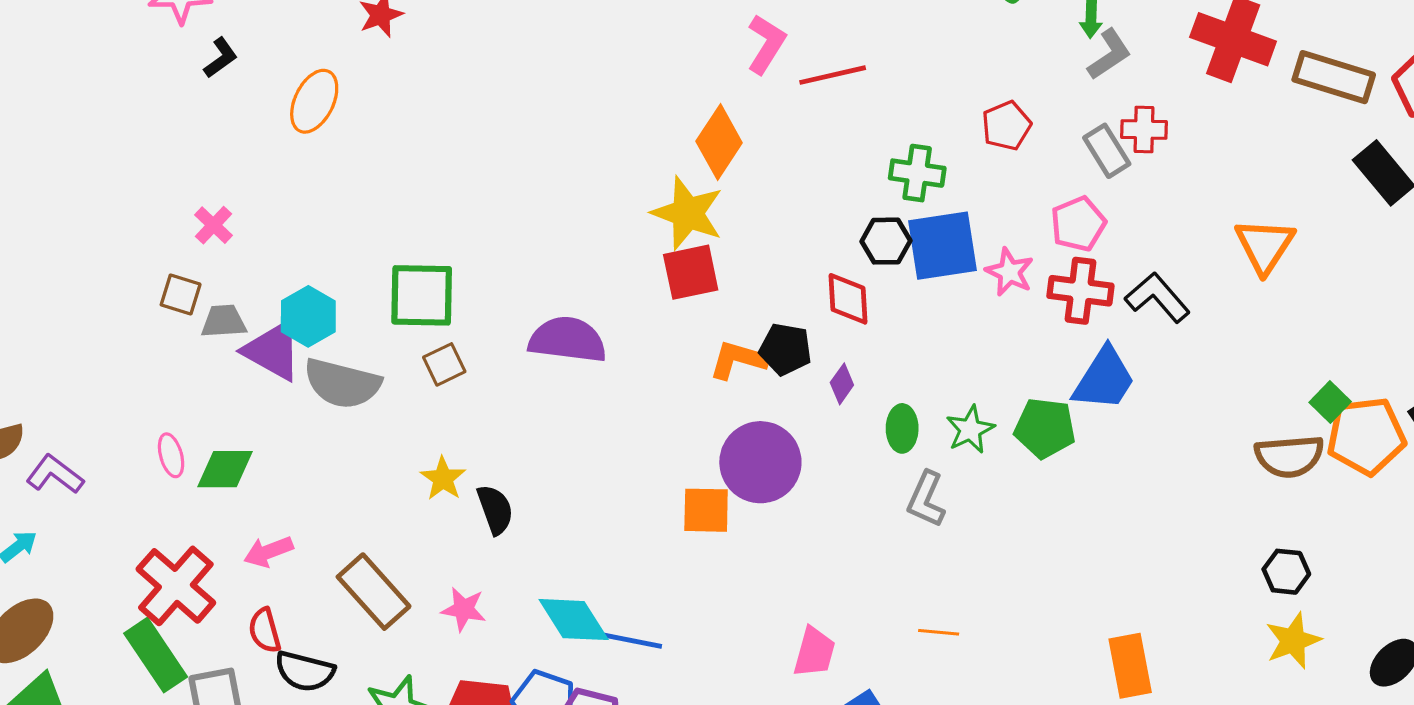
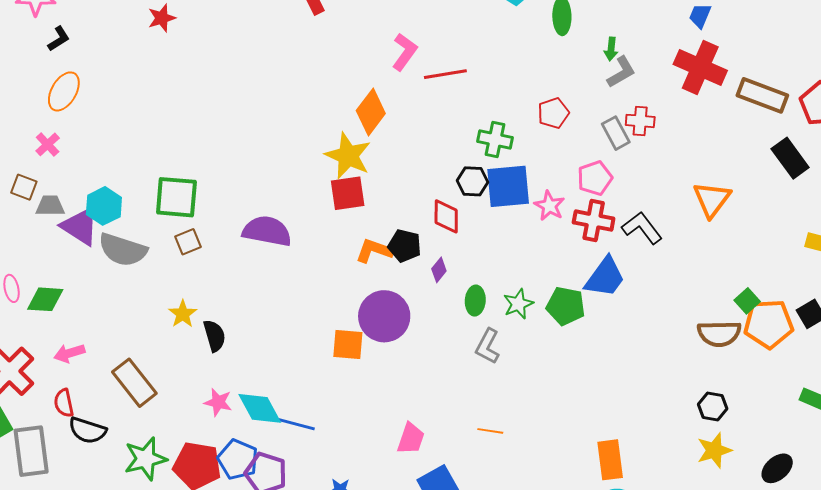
orange ellipse: (314, 101) -> (64, 91), moved
pink star: (464, 609) -> (218, 402), moved

